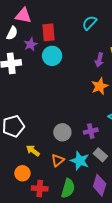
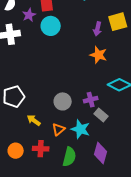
orange star: (100, 86) -> (98, 55), turned -30
gray rectangle: (100, 155) -> (101, 115), moved
orange circle: (22, 173) -> (16, 151), moved
red cross: (40, 188) -> (41, 149), moved

